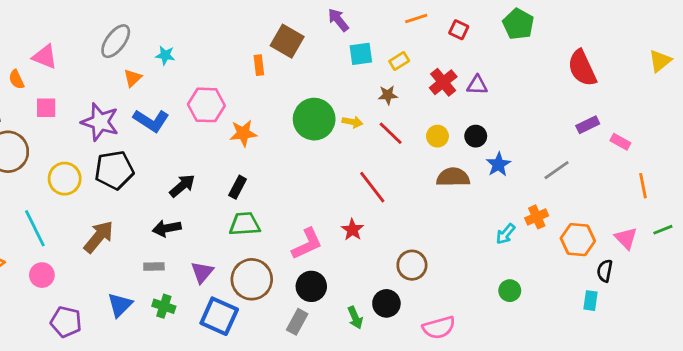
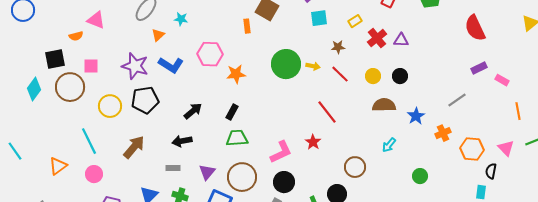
yellow rectangle: (399, 61) -> (355, 21), moved
orange semicircle: (16, 79) -> (76, 36), turned -80
pink square: (46, 108) -> (91, 66), moved
blue star: (498, 164) -> (416, 116), moved
cyan arrow: (506, 234) -> (389, 145), moved
green circle: (510, 291) -> (420, 176), moved

